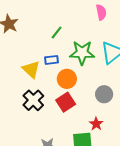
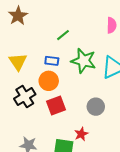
yellow triangle: (31, 69) -> (18, 62), moved
orange circle: (67, 79) -> (49, 81), moved

